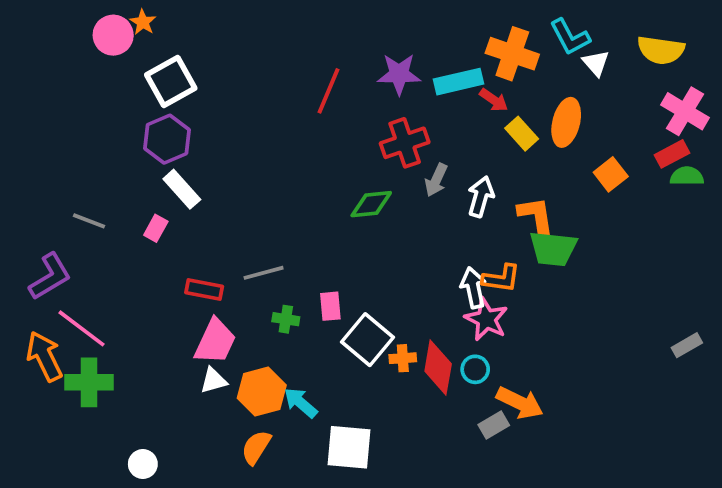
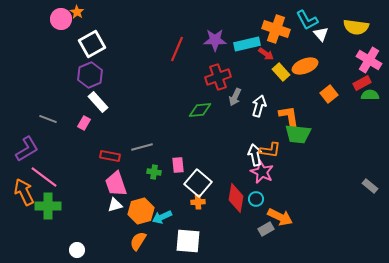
orange ellipse: (566, 122) -> (305, 66), turned 55
pink trapezoid: (215, 341) -> (116, 184), turned 136
gray rectangle: (687, 345) -> (370, 186), turned 70
orange cross: (403, 358) -> (198, 202), moved
cyan arrow: (301, 403) -> (162, 217), turned -66

